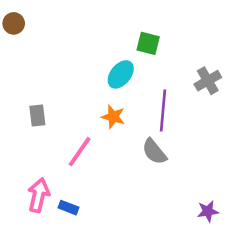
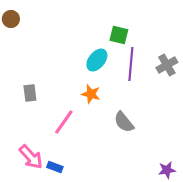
purple line: (163, 111) -> (131, 64), moved
pink arrow: (39, 195) -> (31, 157), turned 124

